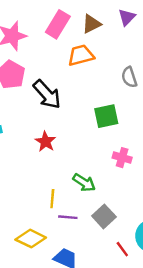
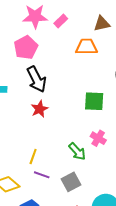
pink rectangle: (58, 24) -> (61, 21), moved, size x0.6
black arrow: (47, 94) -> (37, 79), moved
green arrow: (84, 183) -> (77, 151), moved

